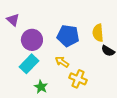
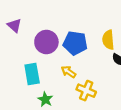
purple circle: (32, 40) -> (46, 42), moved
cyan rectangle: (29, 64) -> (32, 74), turned -54

